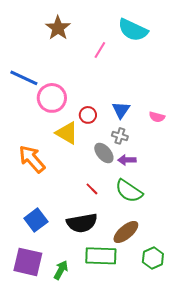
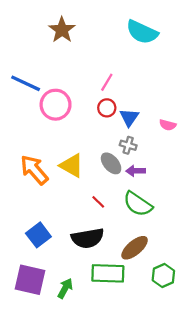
pink line: (100, 50) -> (107, 82), moved
red circle: (88, 115) -> (107, 108), moved
yellow triangle: (67, 133) -> (72, 166), moved

